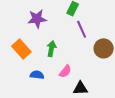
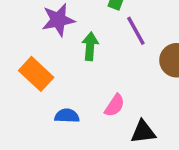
green arrow: (51, 49) -> (90, 46), moved

